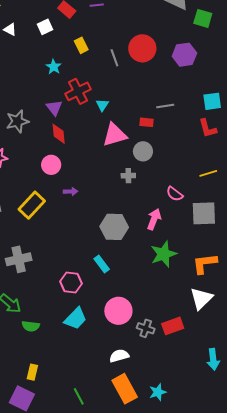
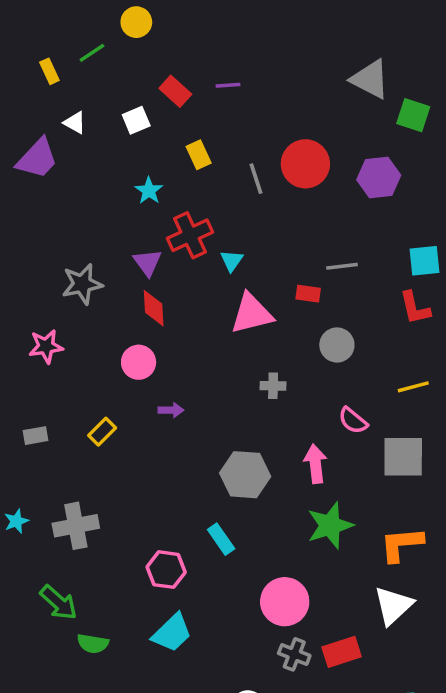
gray circle: (143, 151) -> (337, 345), moved
yellow rectangle: (32, 205) -> (102, 432), size x0.6
pink arrow: (154, 219) -> (315, 464), turned -30
pink circle: (118, 311) -> (285, 602), moved

